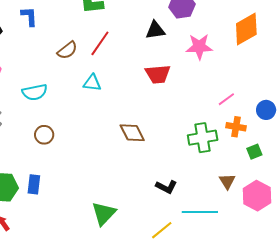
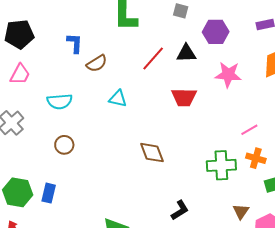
blue L-shape: (29, 16) -> (75, 43), moved
red line: (100, 43) -> (153, 58), moved
black L-shape: (166, 187) -> (180, 210), turned -65

